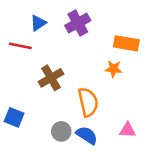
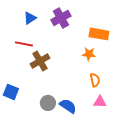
red line: (20, 46) -> (24, 44), moved
orange semicircle: (88, 102) -> (95, 80), moved, size x0.6

